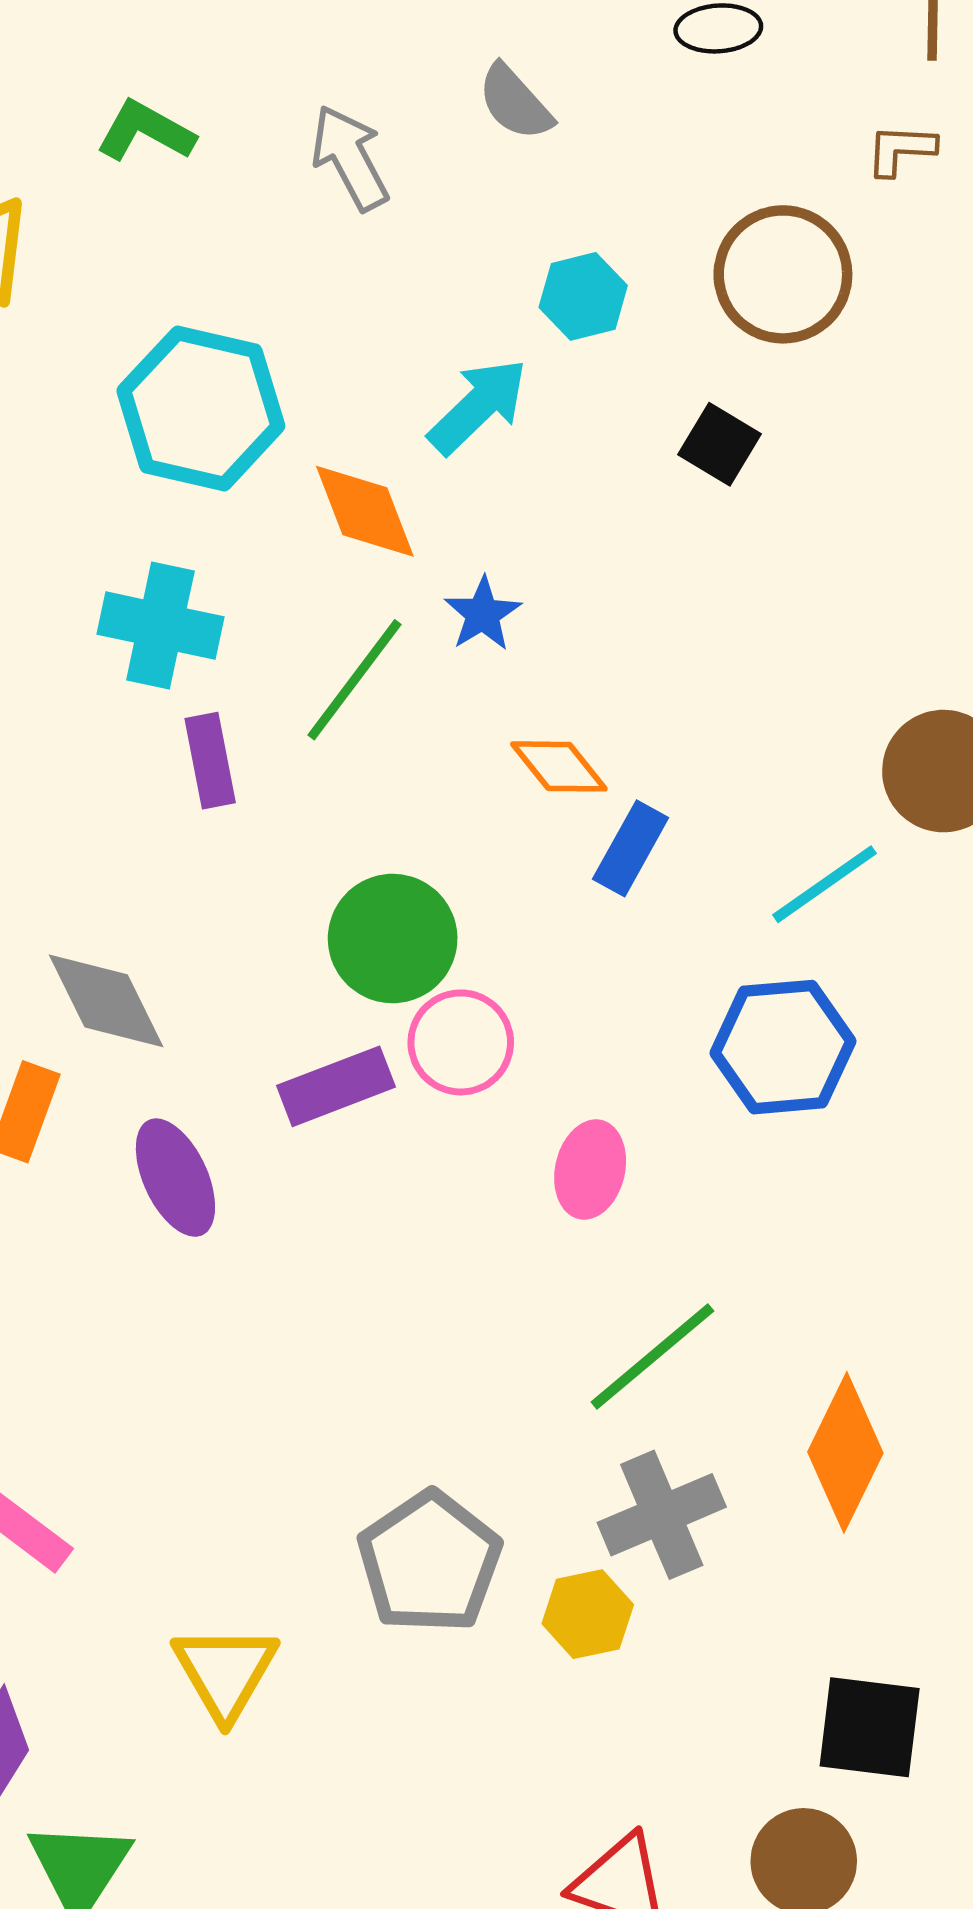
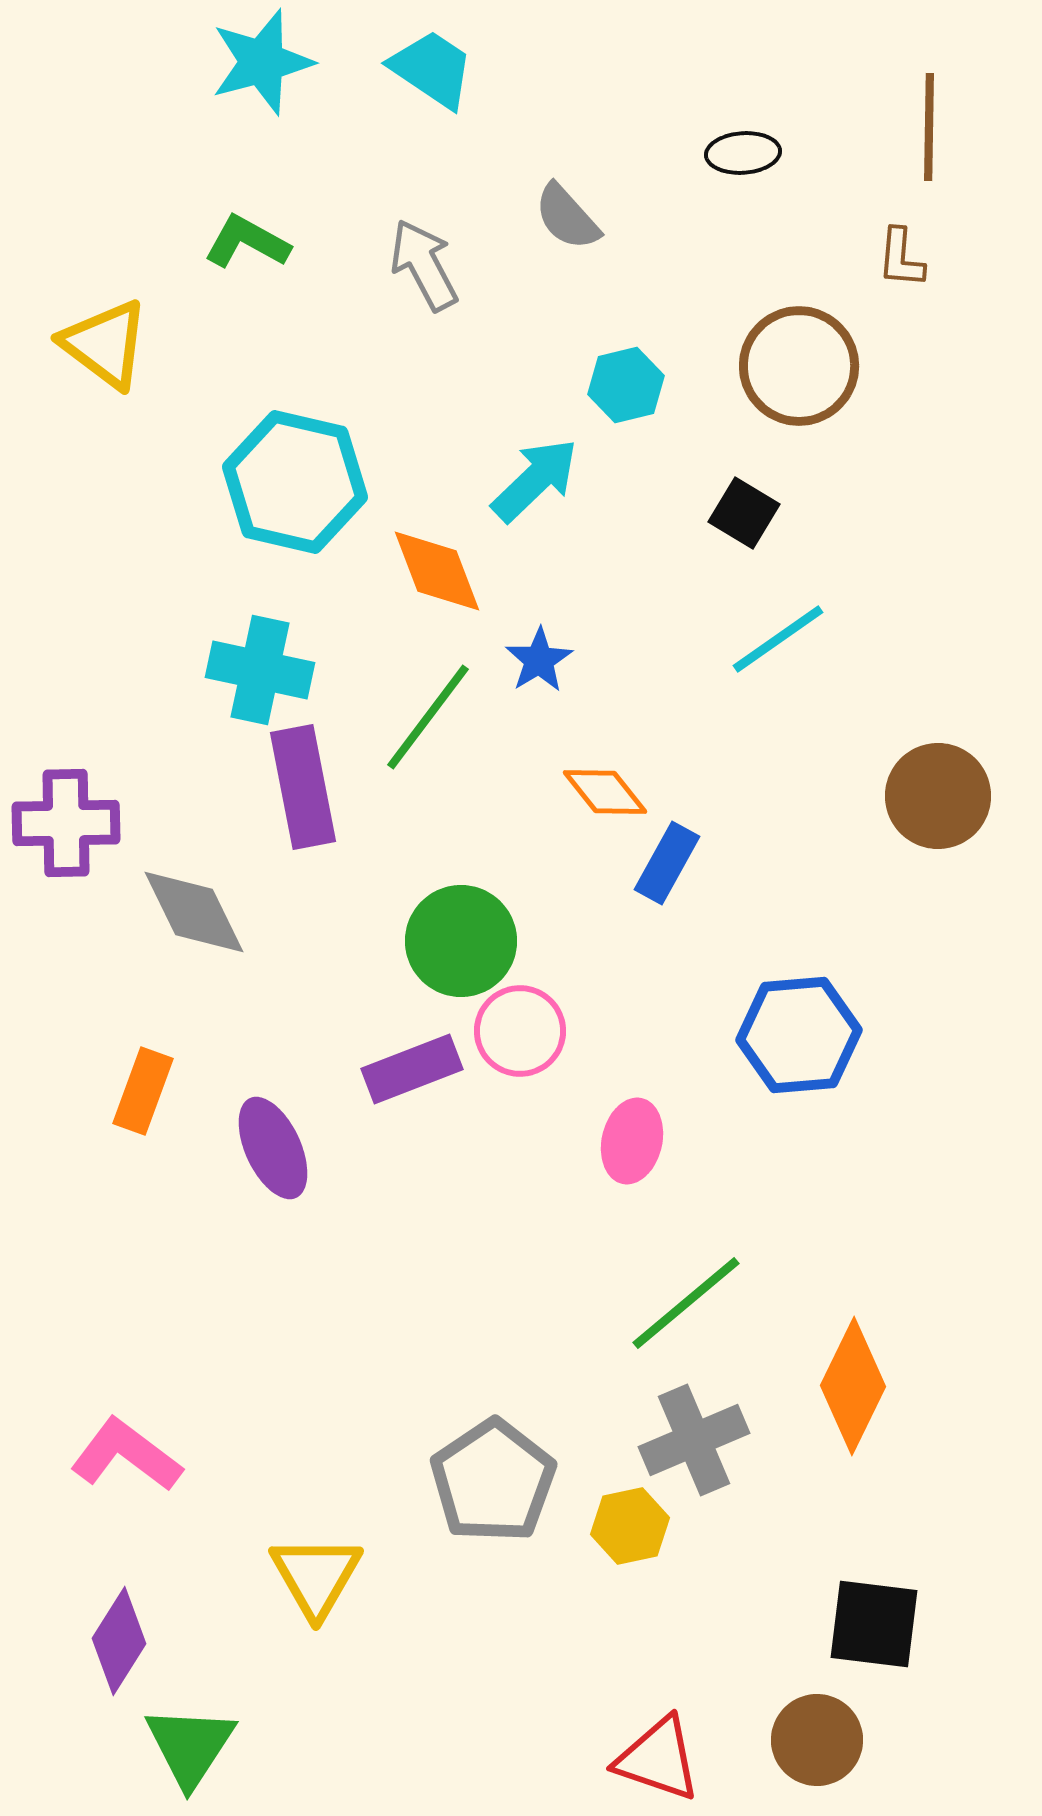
brown L-shape: (901, 150) -> (901, 258), turned -88
purple rectangle: (210, 761) -> (303, 787), size x1.5
cyan line: (825, 884) -> (778, 639), moved
gray diamond: (106, 1001) -> (194, 912), moved

